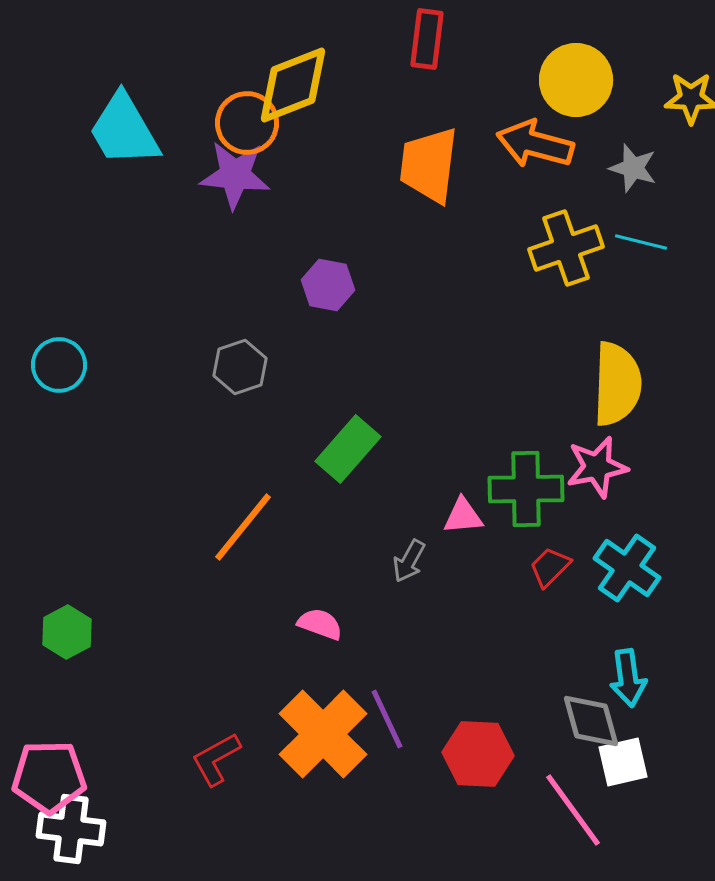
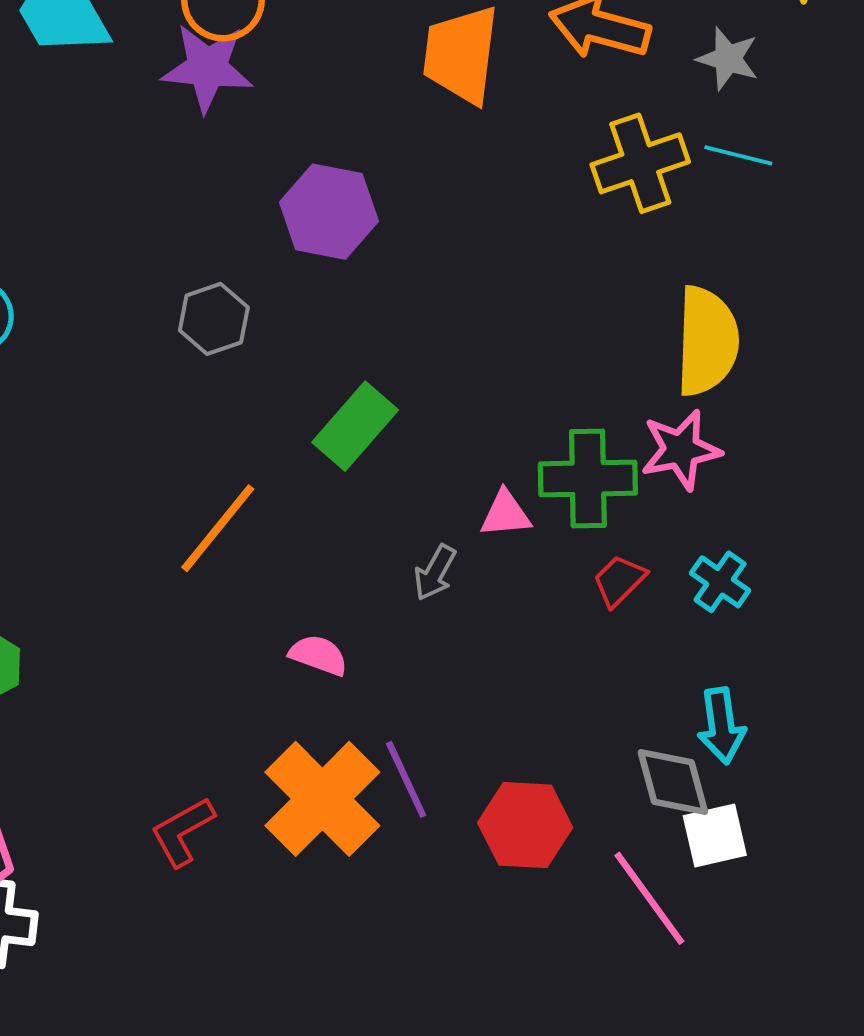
purple hexagon: (328, 285) -> (329, 212), size x1.4
cyan cross: (627, 568) -> (720, 582), size x0.7

